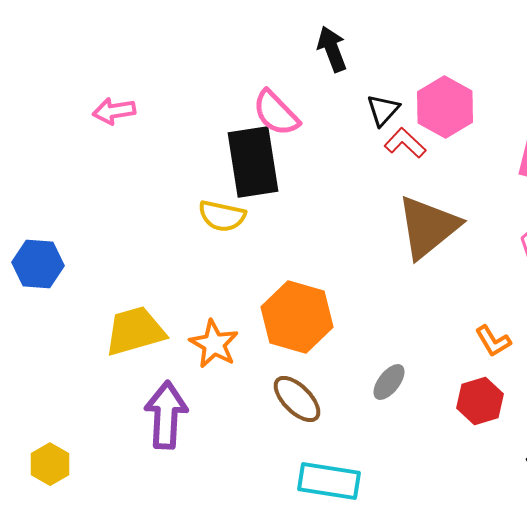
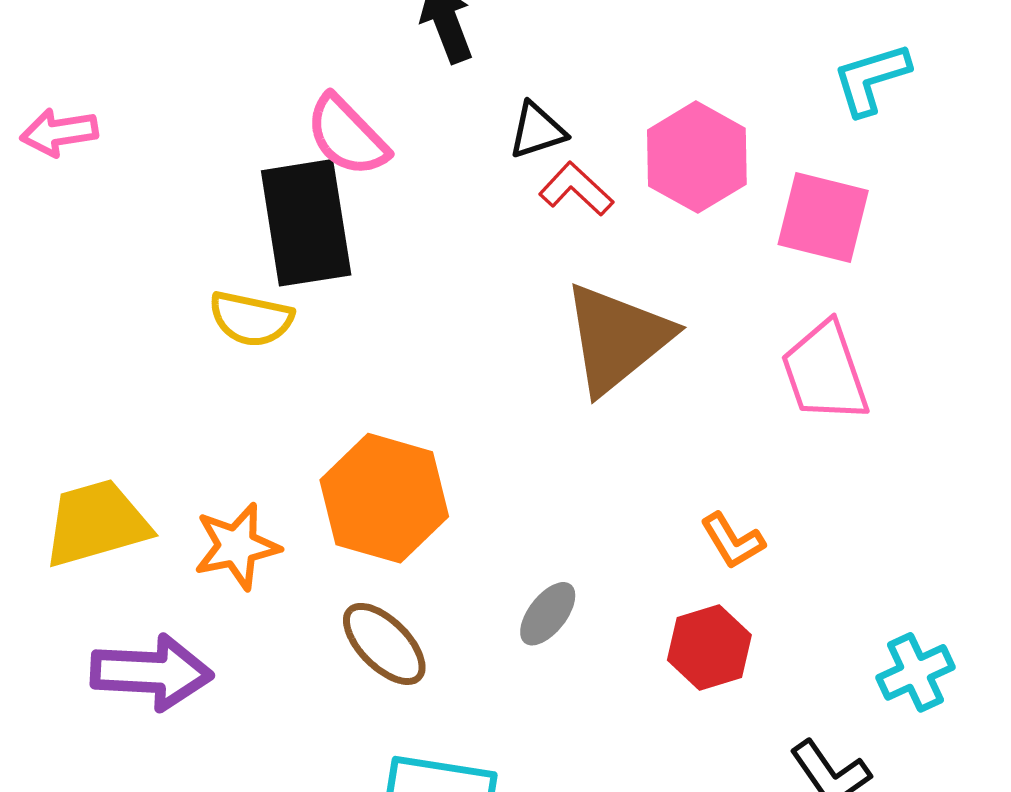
pink hexagon: (445, 107) -> (697, 157), moved
black triangle: (383, 110) -> (537, 130), turned 30
orange star: (214, 344) -> (237, 546), turned 30
purple arrow: (166, 415) -> (151, 672), turned 90

